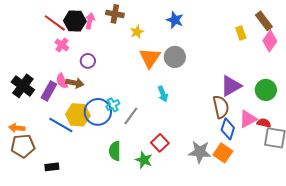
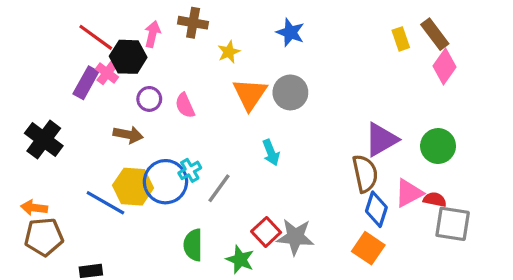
black hexagon: (75, 21) -> (128, 57), moved
yellow rectangle: (241, 33) -> (401, 39), moved
pink semicircle: (62, 81) -> (185, 105), moved
purple rectangle: (49, 91) -> (86, 83), moved
gray star: (200, 152) -> (295, 237), moved

